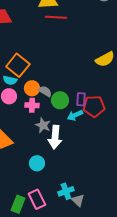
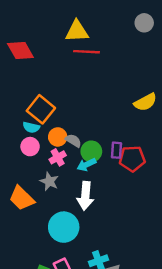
pink cross: (32, 105) -> (58, 157), turned -32
cyan arrow: (75, 115) -> (87, 165), moved
gray star: (43, 125) -> (49, 181), moved
cyan circle: (37, 163) -> (64, 227), size x1.6

